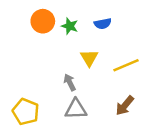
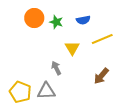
yellow line: (126, 65) -> (102, 39), moved
brown arrow: (125, 106) -> (101, 76), moved
gray triangle: (76, 109) -> (46, 91), moved

